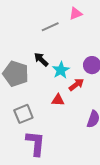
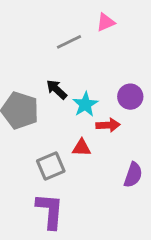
red arrow: (76, 85) -> (108, 125), turned 35
gray square: (23, 114) -> (51, 166), moved

